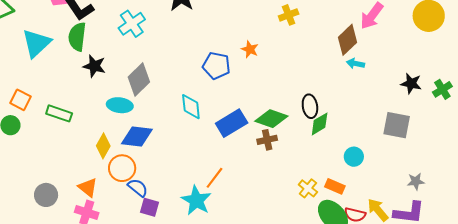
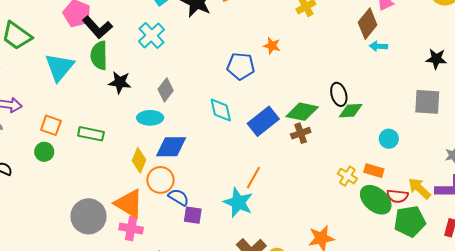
gray diamond: (139, 79) -> (166, 90), size x0.7
green diamond: (320, 124) -> (351, 111), turned 35
orange triangle: (88, 187) -> (129, 204), size x1.5
gray circle: (46, 195) -> (88, 216), size x1.5

